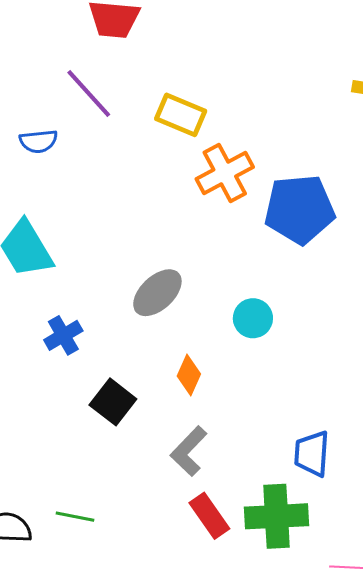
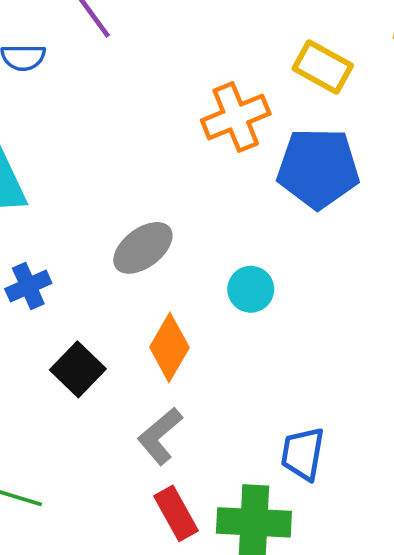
yellow rectangle: (181, 115) -> (323, 67), moved
orange diamond: (189, 375) -> (169, 347), size x1.4

